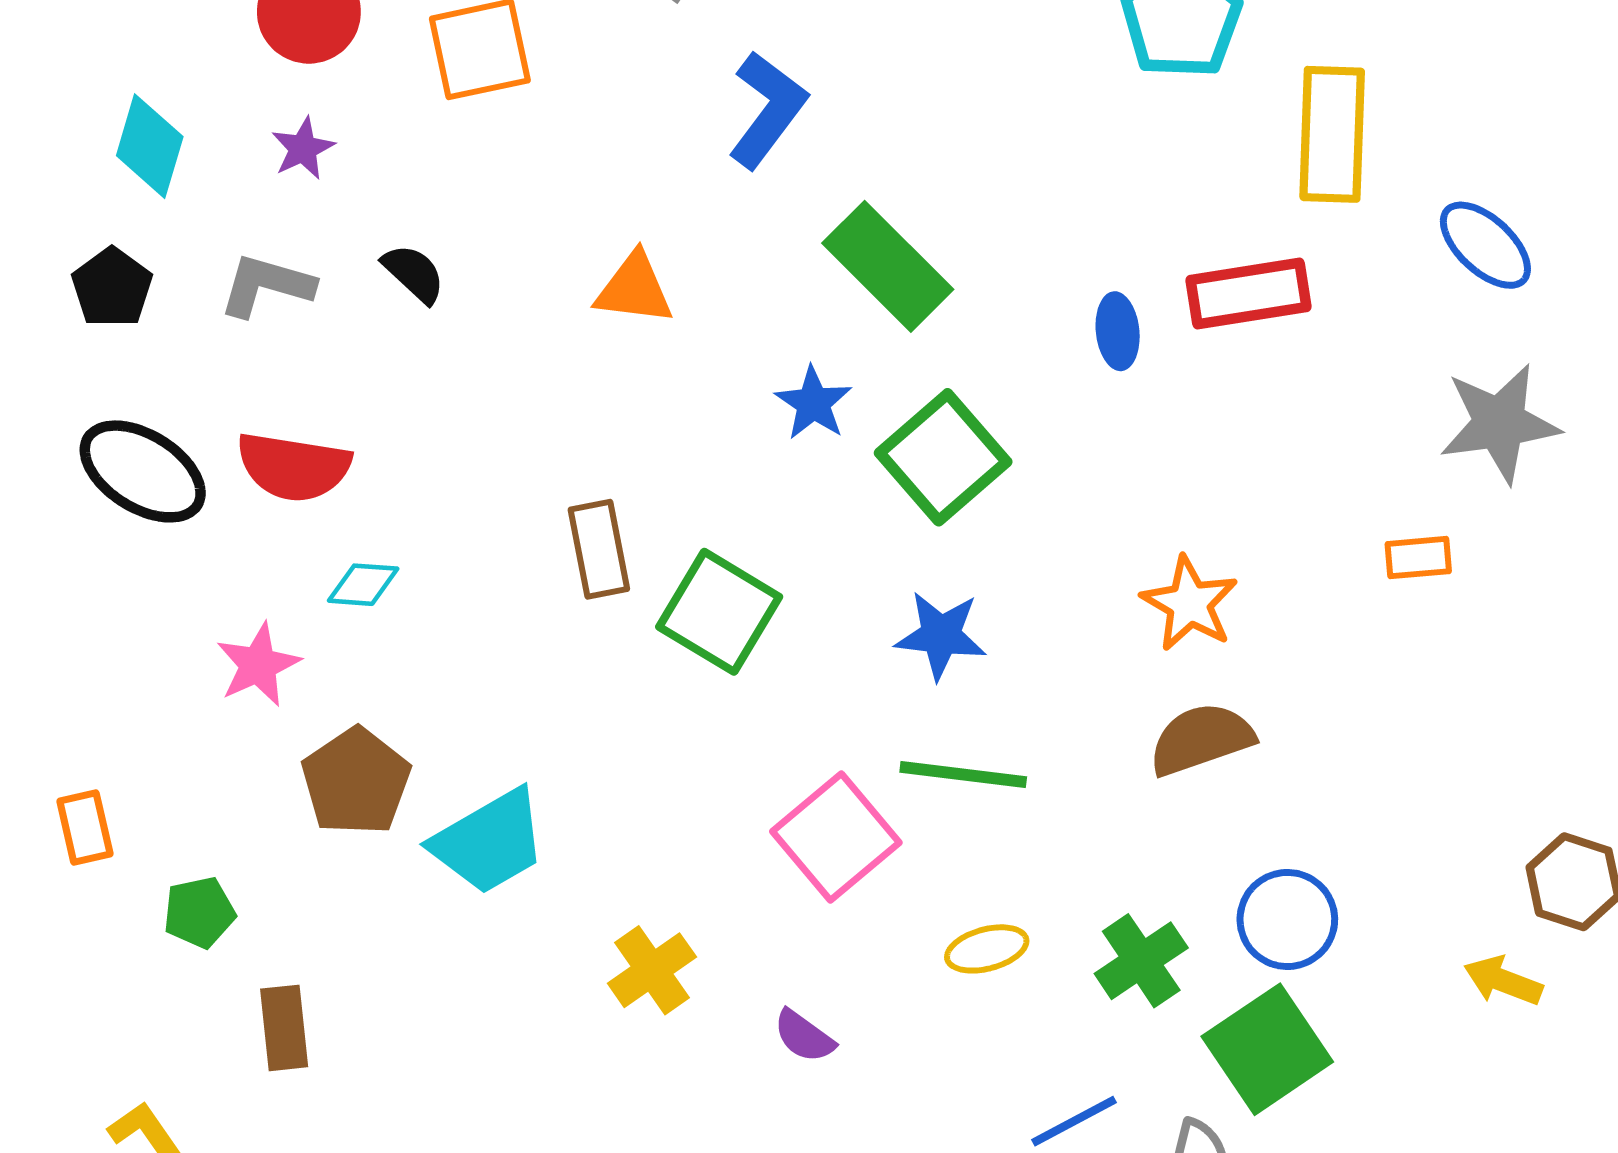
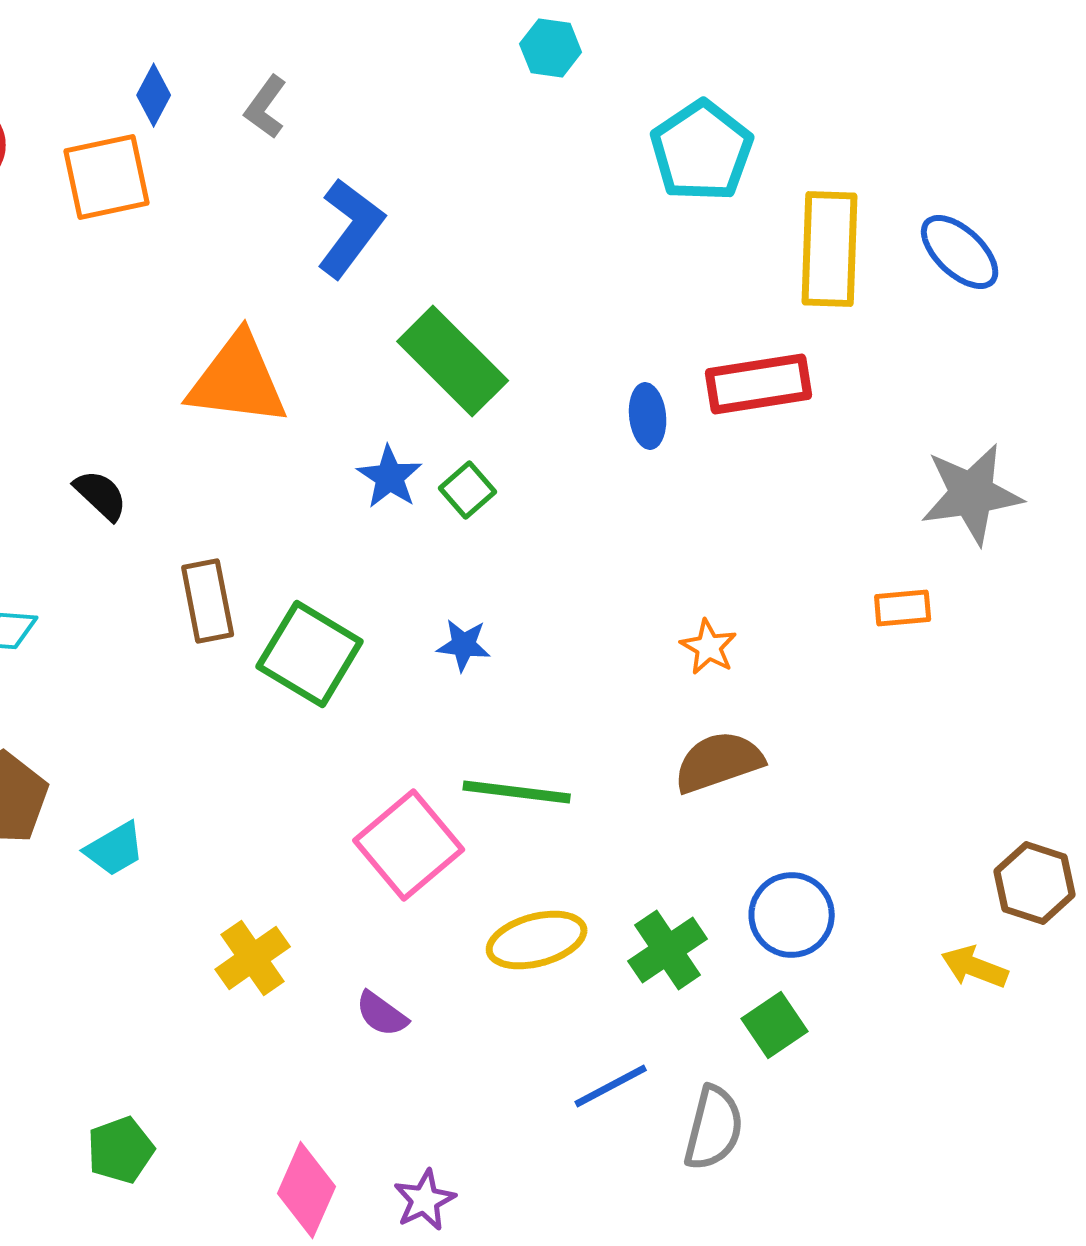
blue ellipse: (1485, 245) -> (960, 252), moved
black semicircle: (414, 273) -> (101, 495), moved
orange triangle: (634, 289) -> (238, 380), size x1.5
green square: (943, 457) -> (468, 490), moved, size x0.5
orange star: (1190, 604) -> (709, 647), size x0.7
blue star: (941, 635) -> (464, 645), moved, size x0.7
cyan trapezoid: (489, 842) -> (115, 849), size x0.6
yellow ellipse: (987, 949) -> (537, 940), size x1.4
green square: (1267, 1049) -> (775, 1025), size x0.6

